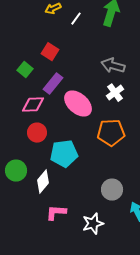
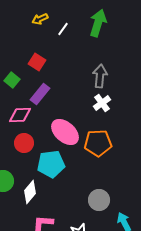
gray arrow: (113, 66) -> (100, 76), turned 80
pink ellipse: (78, 104) -> (65, 132), moved

